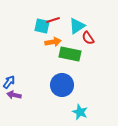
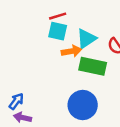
red line: (53, 20) -> (58, 16), moved
cyan triangle: (77, 26) -> (86, 39), moved

